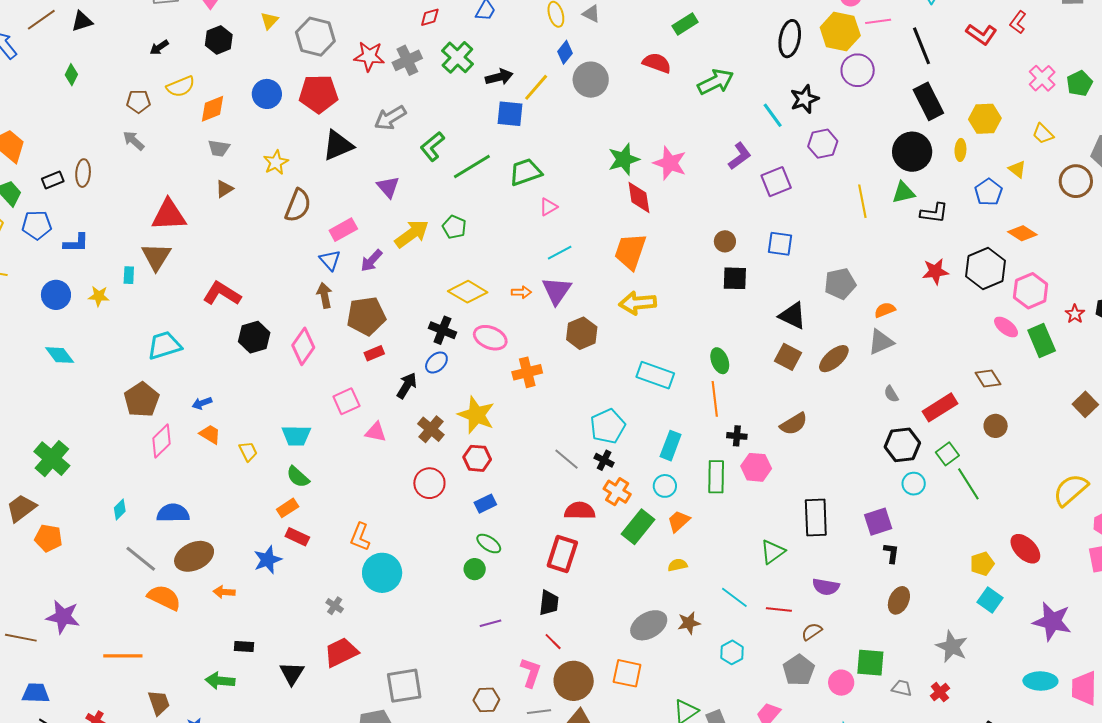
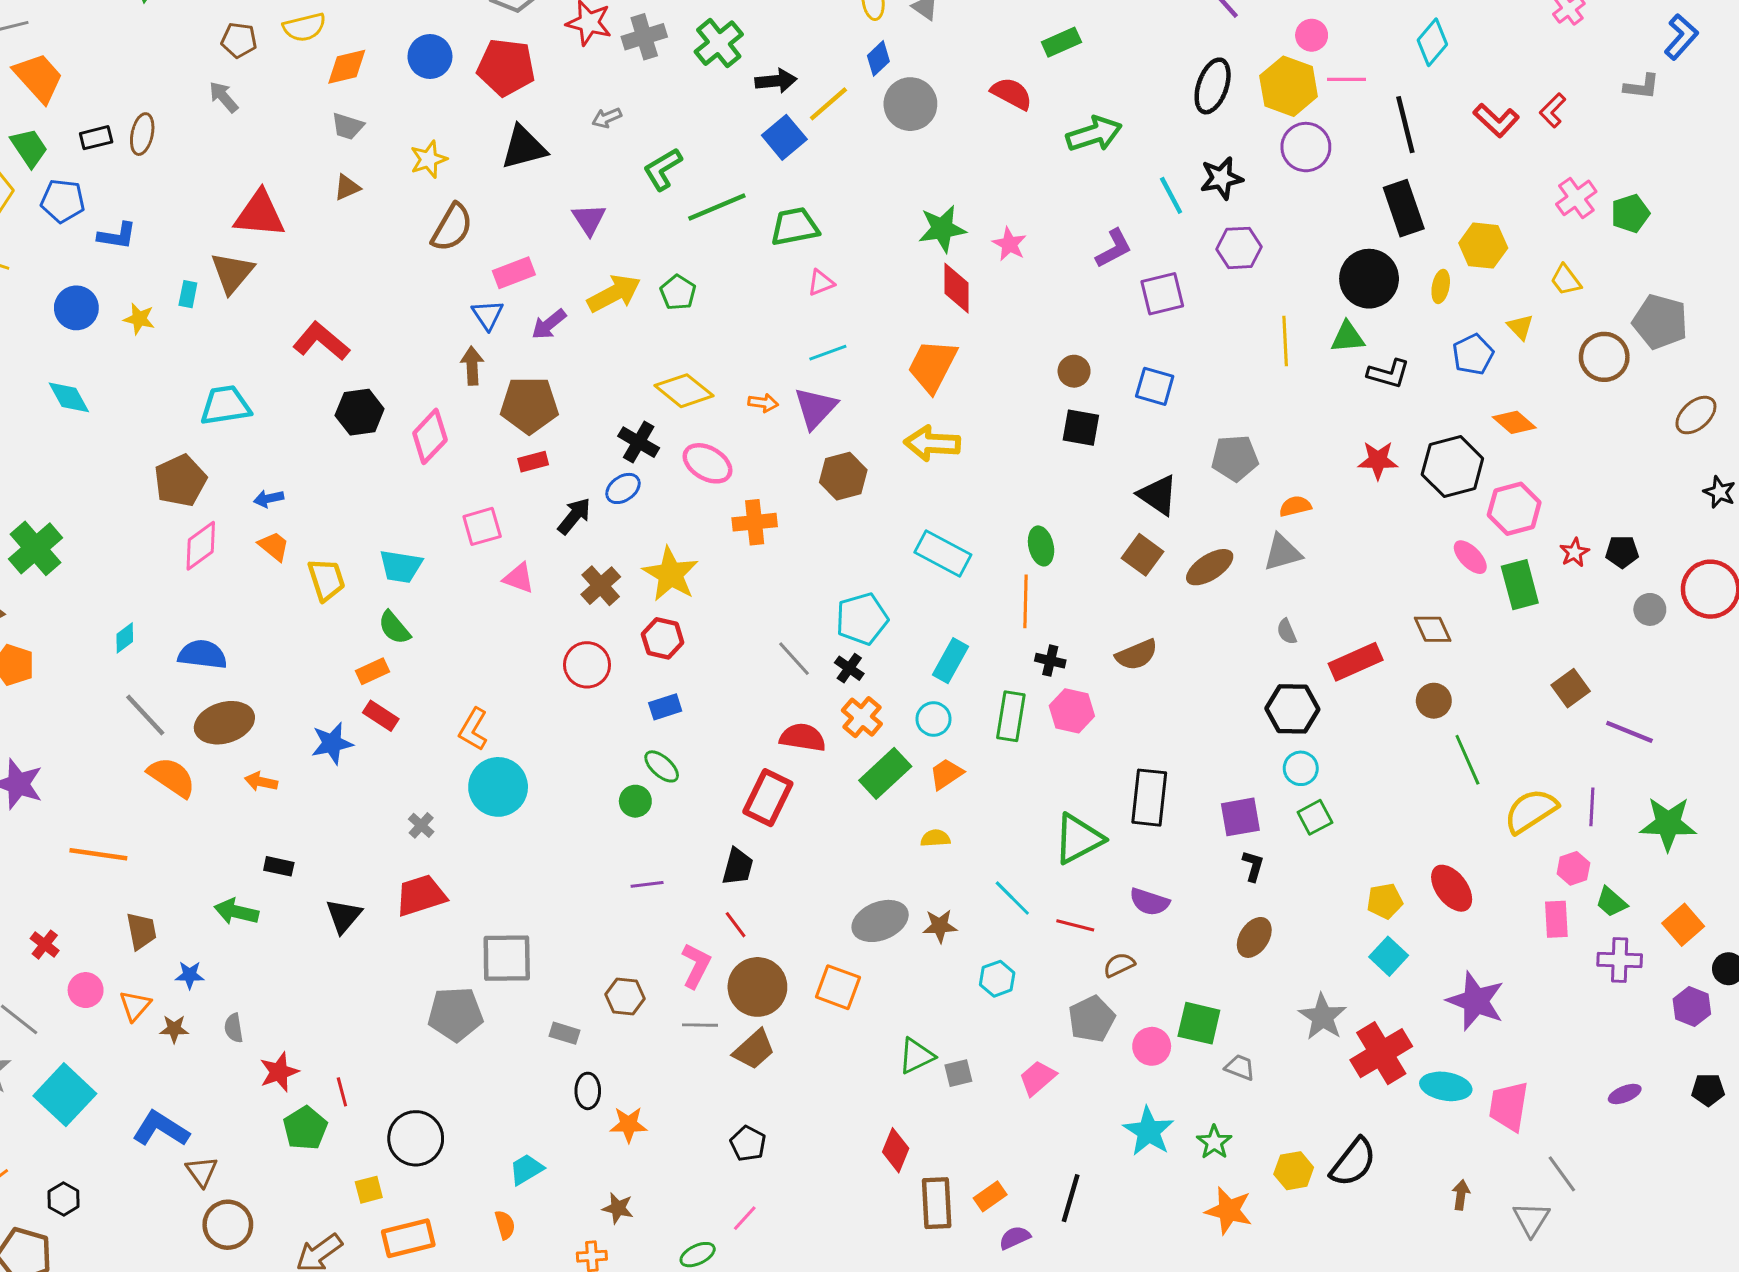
blue square: (510, 114) -> (784, 137), turned 36
gray arrow: (390, 118) -> (607, 118), size x0.6
pink star: (670, 163) -> (1009, 244), size x0.7
yellow trapezoid: (248, 451) -> (326, 580), size x1.4
green square: (947, 454) -> (1315, 817), moved
green line: (968, 484) -> (1467, 760), moved
green triangle: (773, 552) -> (1078, 839), size x1.4
red cross: (940, 692) -> (1381, 1053), moved, size x2.0

